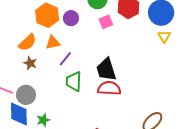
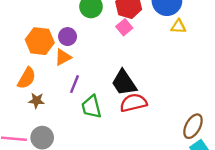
pink square: (106, 22) -> (124, 27), moved
yellow triangle: (164, 36) -> (178, 26), turned -40
orange triangle: (53, 43) -> (63, 57), moved

